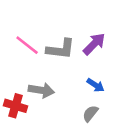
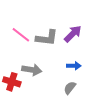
blue arrow: (95, 85) -> (74, 66), turned -32

